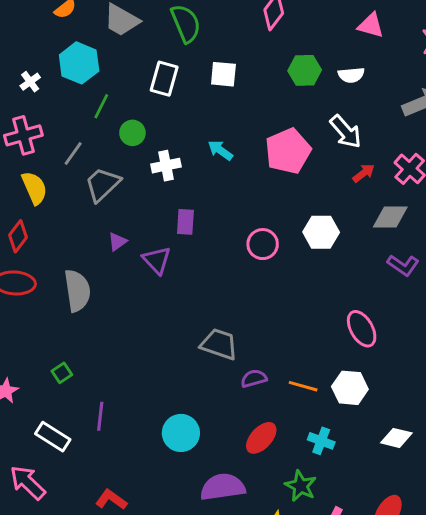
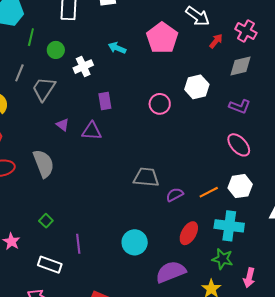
purple triangle: (117, 242) -> (63, 125), turned -32
purple triangle: (157, 260) -> (92, 131), turned -30
purple L-shape: (403, 265) -> (240, 106), moved
orange line: (303, 386) -> (209, 192), turned -30
cyan cross: (321, 441) -> (229, 226), size x1.6

